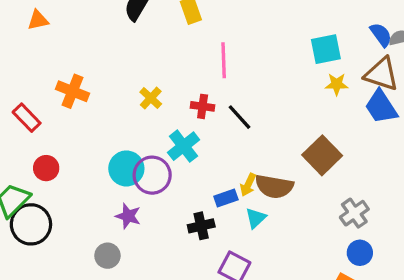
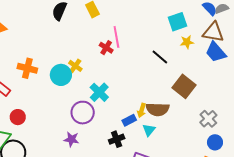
red cross: (203, 106) -> (106, 48), moved, turned 32
black line: (240, 117) -> (160, 57), moved
cyan circle: (126, 168) -> (61, 75), moved

